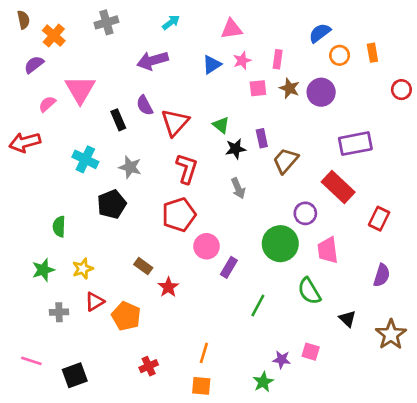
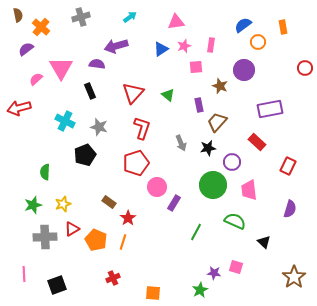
orange rectangle: (372, 53) -> (283, 27), moved
brown star: (289, 88) -> (220, 86), moved
purple semicircle: (145, 105) -> (97, 64), moved, turned 126
black star: (235, 149) -> (208, 148), moved
red rectangle: (338, 187) -> (257, 142), size x0.7
green semicircle: (309, 291) -> (235, 221), turned 145
gray cross: (59, 312) -> (45, 237), size x1.6
brown star: (391, 335) -> (294, 277), moved
orange line: (204, 353) -> (123, 242), moved
pink line: (31, 361) -> (24, 274), turned 70

